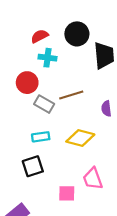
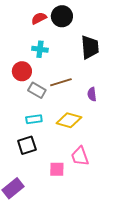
black circle: (77, 34) -> (62, 16), moved
red semicircle: (40, 36) -> (39, 18), moved

